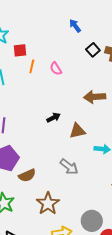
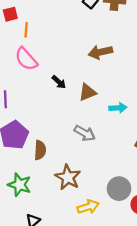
pink semicircle: (56, 69) -> (26, 59), moved, size x1.6
black arrow: (53, 118) -> (59, 82), turned 80
brown semicircle: (27, 175) -> (40, 150), turned -54

